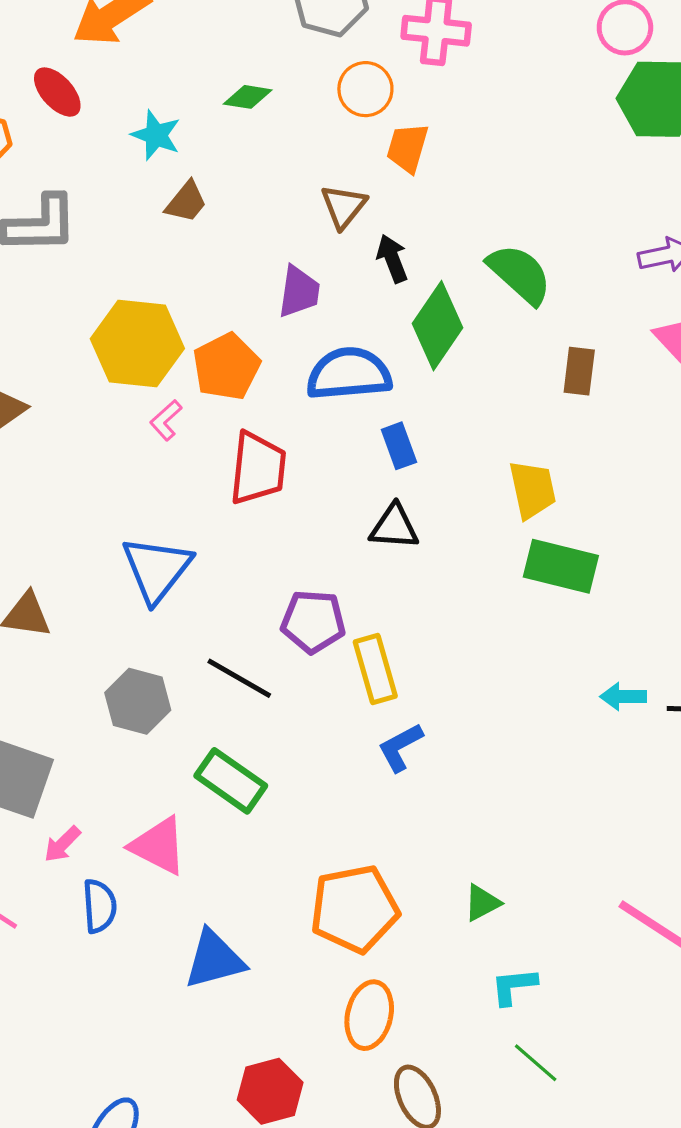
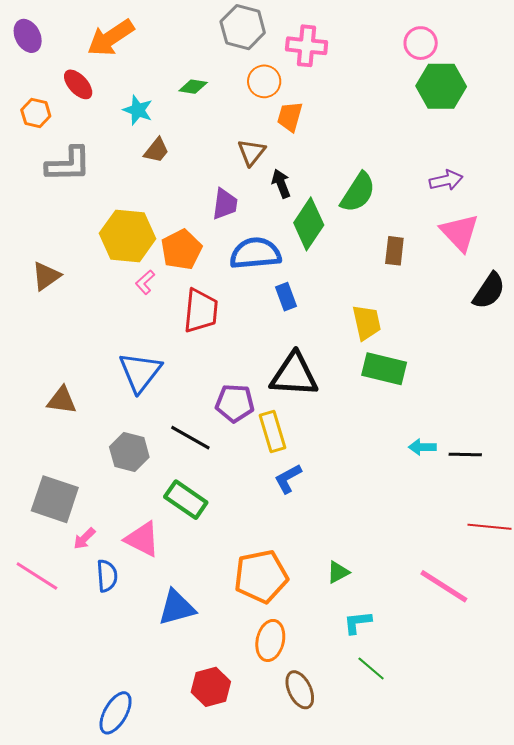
green semicircle: (520, 274) -> (358, 192), turned 81
black triangle: (394, 527) -> (294, 375), moved, size x1.6

